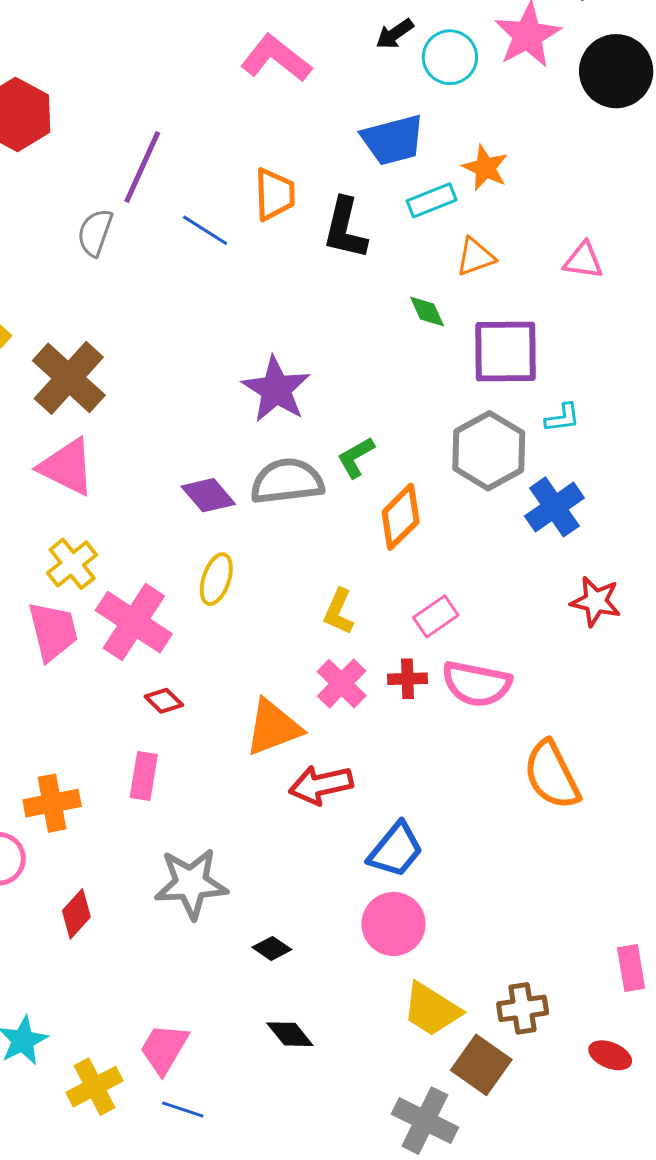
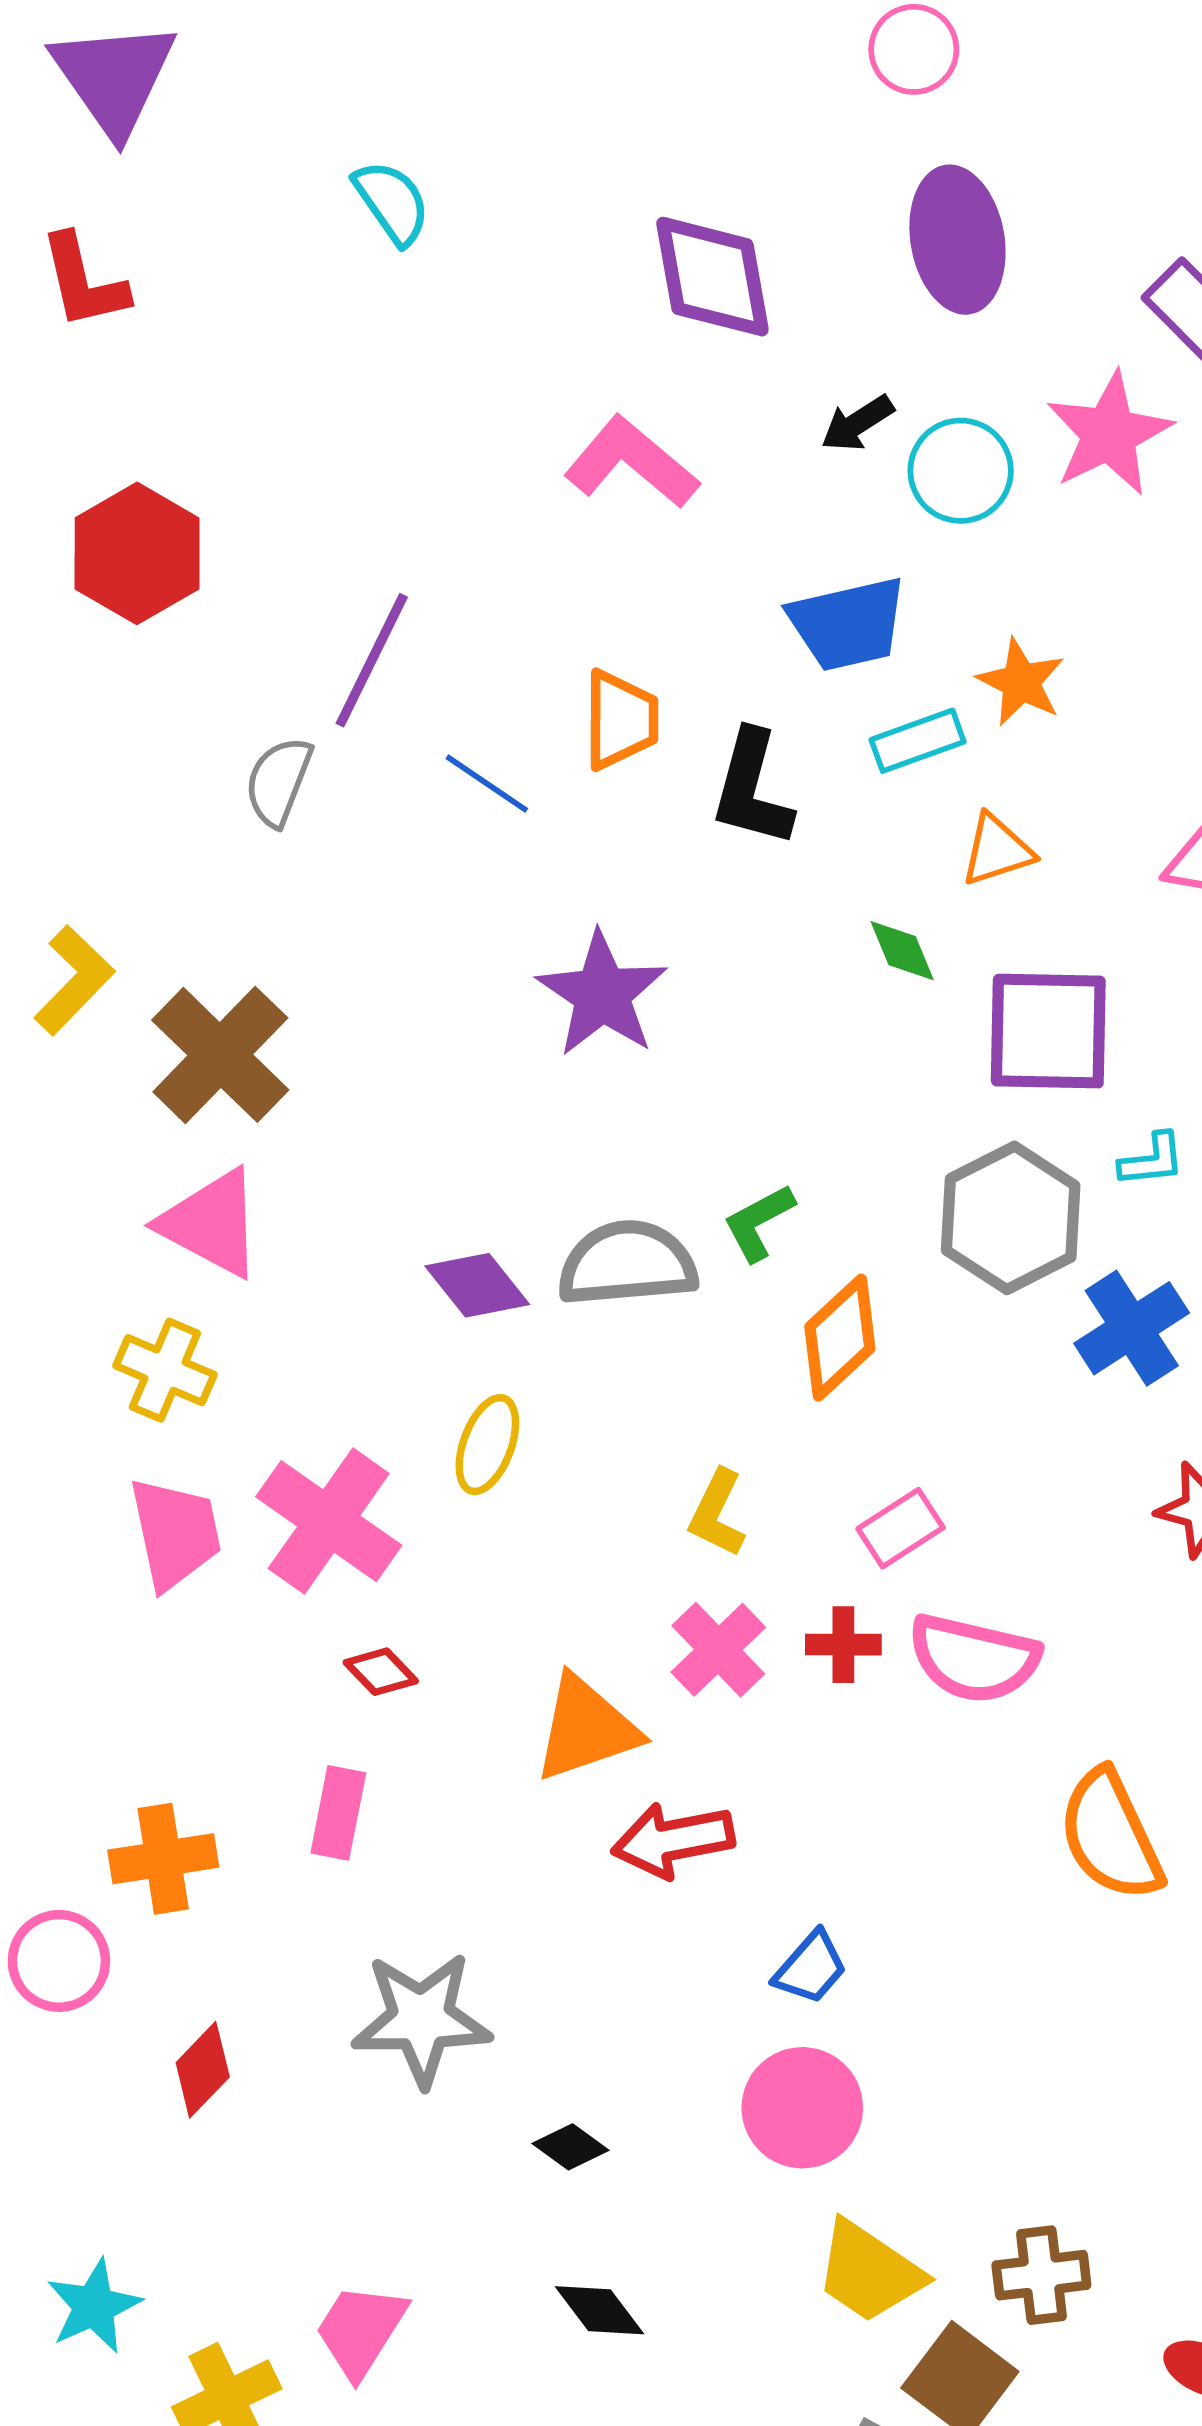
purple star: (276, 389) -> (602, 994), moved
yellow cross: (72, 564) -> (165, 1370), moved, turned -30
blue trapezoid: (396, 850) -> (811, 1968), size x0.7

